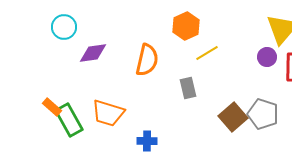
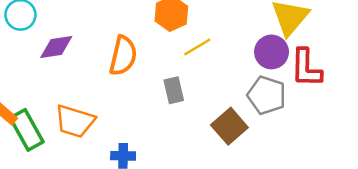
purple circle: (267, 57) -> (272, 52), size x1.4
gray pentagon: (263, 114) -> (267, 95), moved

